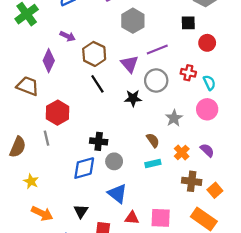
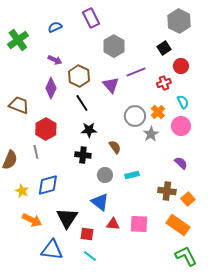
black square: (188, 23) -> (164, 48), turned -32
purple diamond: (49, 61) -> (51, 88), moved
red cross: (188, 73) -> (164, 83), moved, turned -32
gray circle: (156, 80) -> (135, 116), moved
black star: (133, 98) -> (89, 130), moved
brown semicircle: (153, 140) -> (115, 147), moved
orange cross: (182, 153) -> (158, 112), moved
gray circle: (114, 161) -> (105, 175), moved
blue diamond: (84, 168) -> (48, 185), moved
black triangle: (81, 211) -> (67, 218), size x1.6

